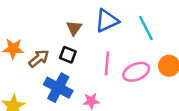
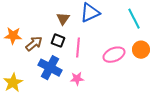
cyan line: (146, 28) -> (134, 19), moved
pink line: (107, 63) -> (78, 48), moved

